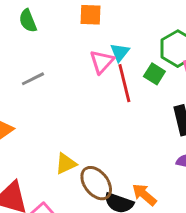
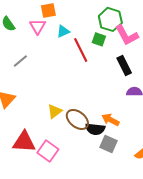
cyan triangle: (120, 52) -> (63, 31), moved, turned 40
pink triangle: (102, 62) -> (38, 26), moved

